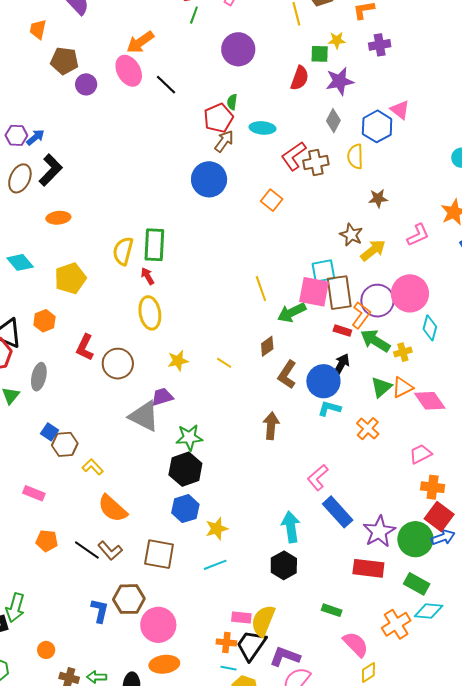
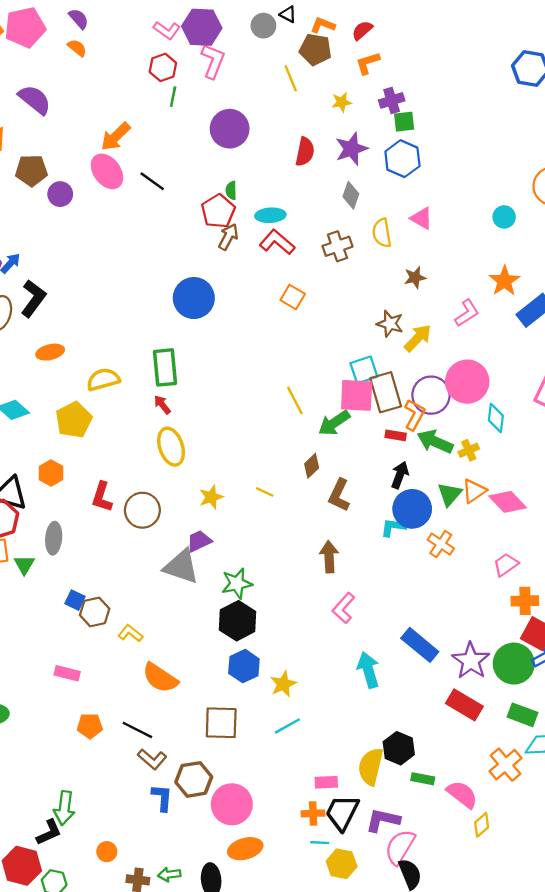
green square: (320, 54) -> (404, 122), moved
pink triangle: (400, 110) -> (422, 218), moved
blue hexagon: (377, 126) -> (402, 159), moved
red L-shape: (294, 156) -> (277, 242), moved, turned 84
blue circle: (209, 179) -> (194, 298), moved
yellow semicircle: (123, 251) -> (103, 379), moved, turned 68
blue circle: (323, 381) -> (412, 509), moved
pink L-shape: (318, 477) -> (344, 608), moved
brown L-shape: (110, 551) -> (152, 759), moved
black hexagon: (284, 565) -> (399, 748), moved
red rectangle: (368, 568) -> (464, 705), turned 32
green rectangle: (332, 610) -> (423, 779), moved
yellow semicircle: (263, 621) -> (371, 766), moved

